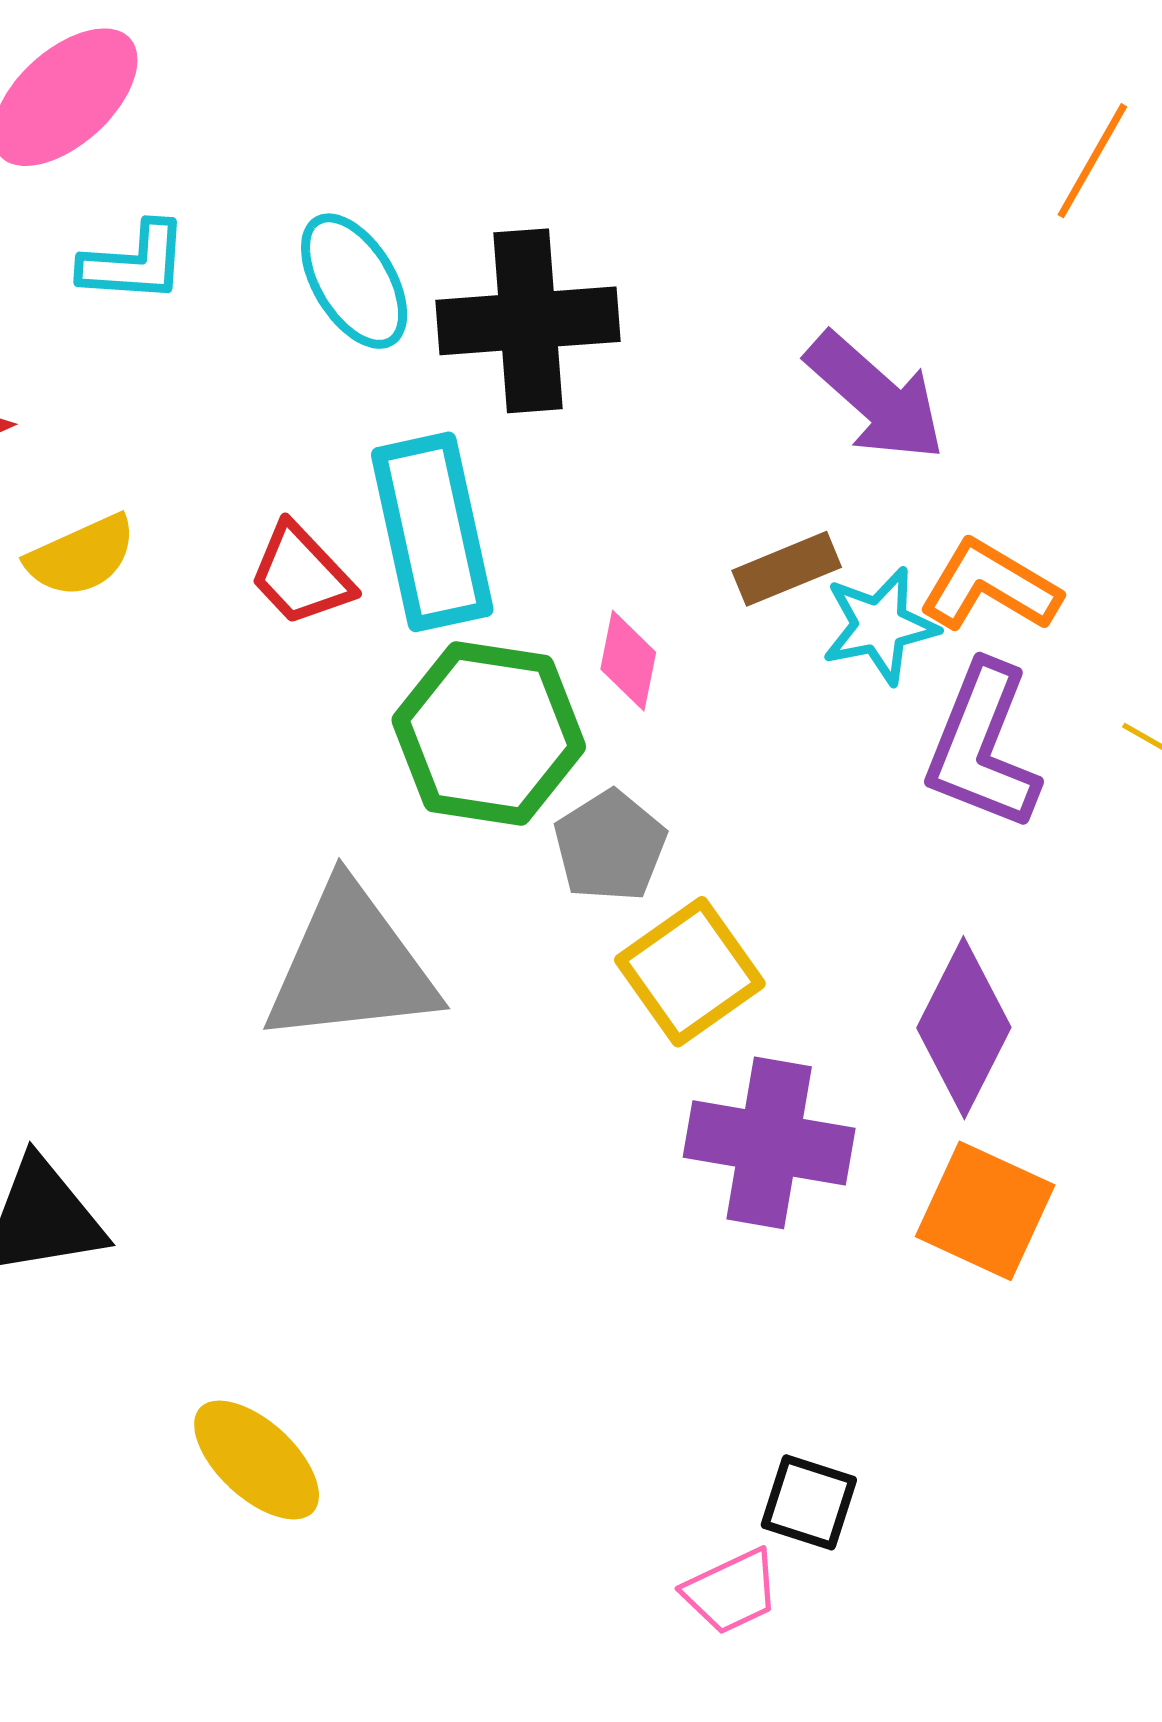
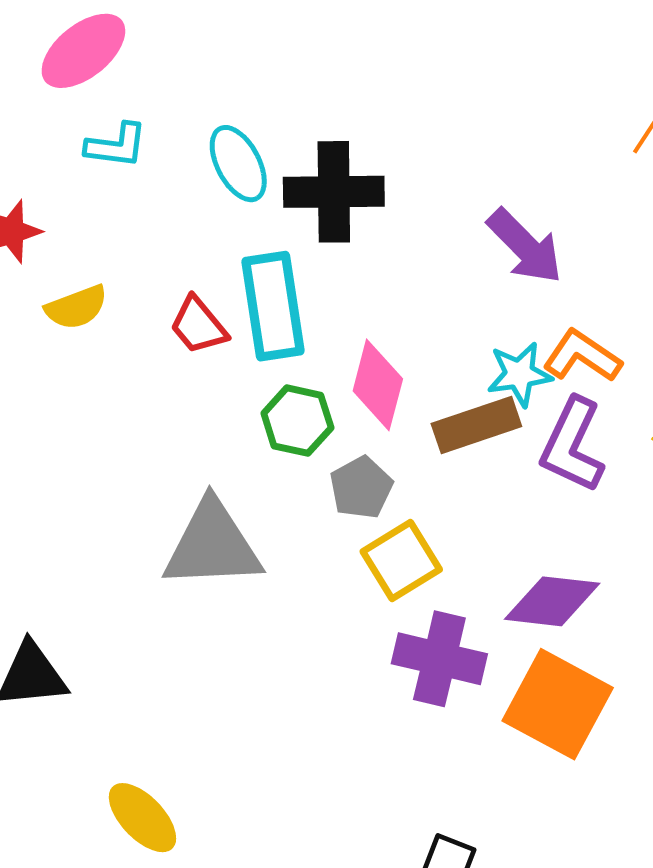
brown rectangle: (787, 569) -> (476, 425), moved, size x1.5
pink diamond: (628, 661) -> (378, 385), size x1.6
green hexagon: (489, 733) -> (297, 421), size x0.7
purple diamond: (964, 1028) -> (552, 601), turned 66
orange square: (985, 1211) -> (558, 704), size x1.4

